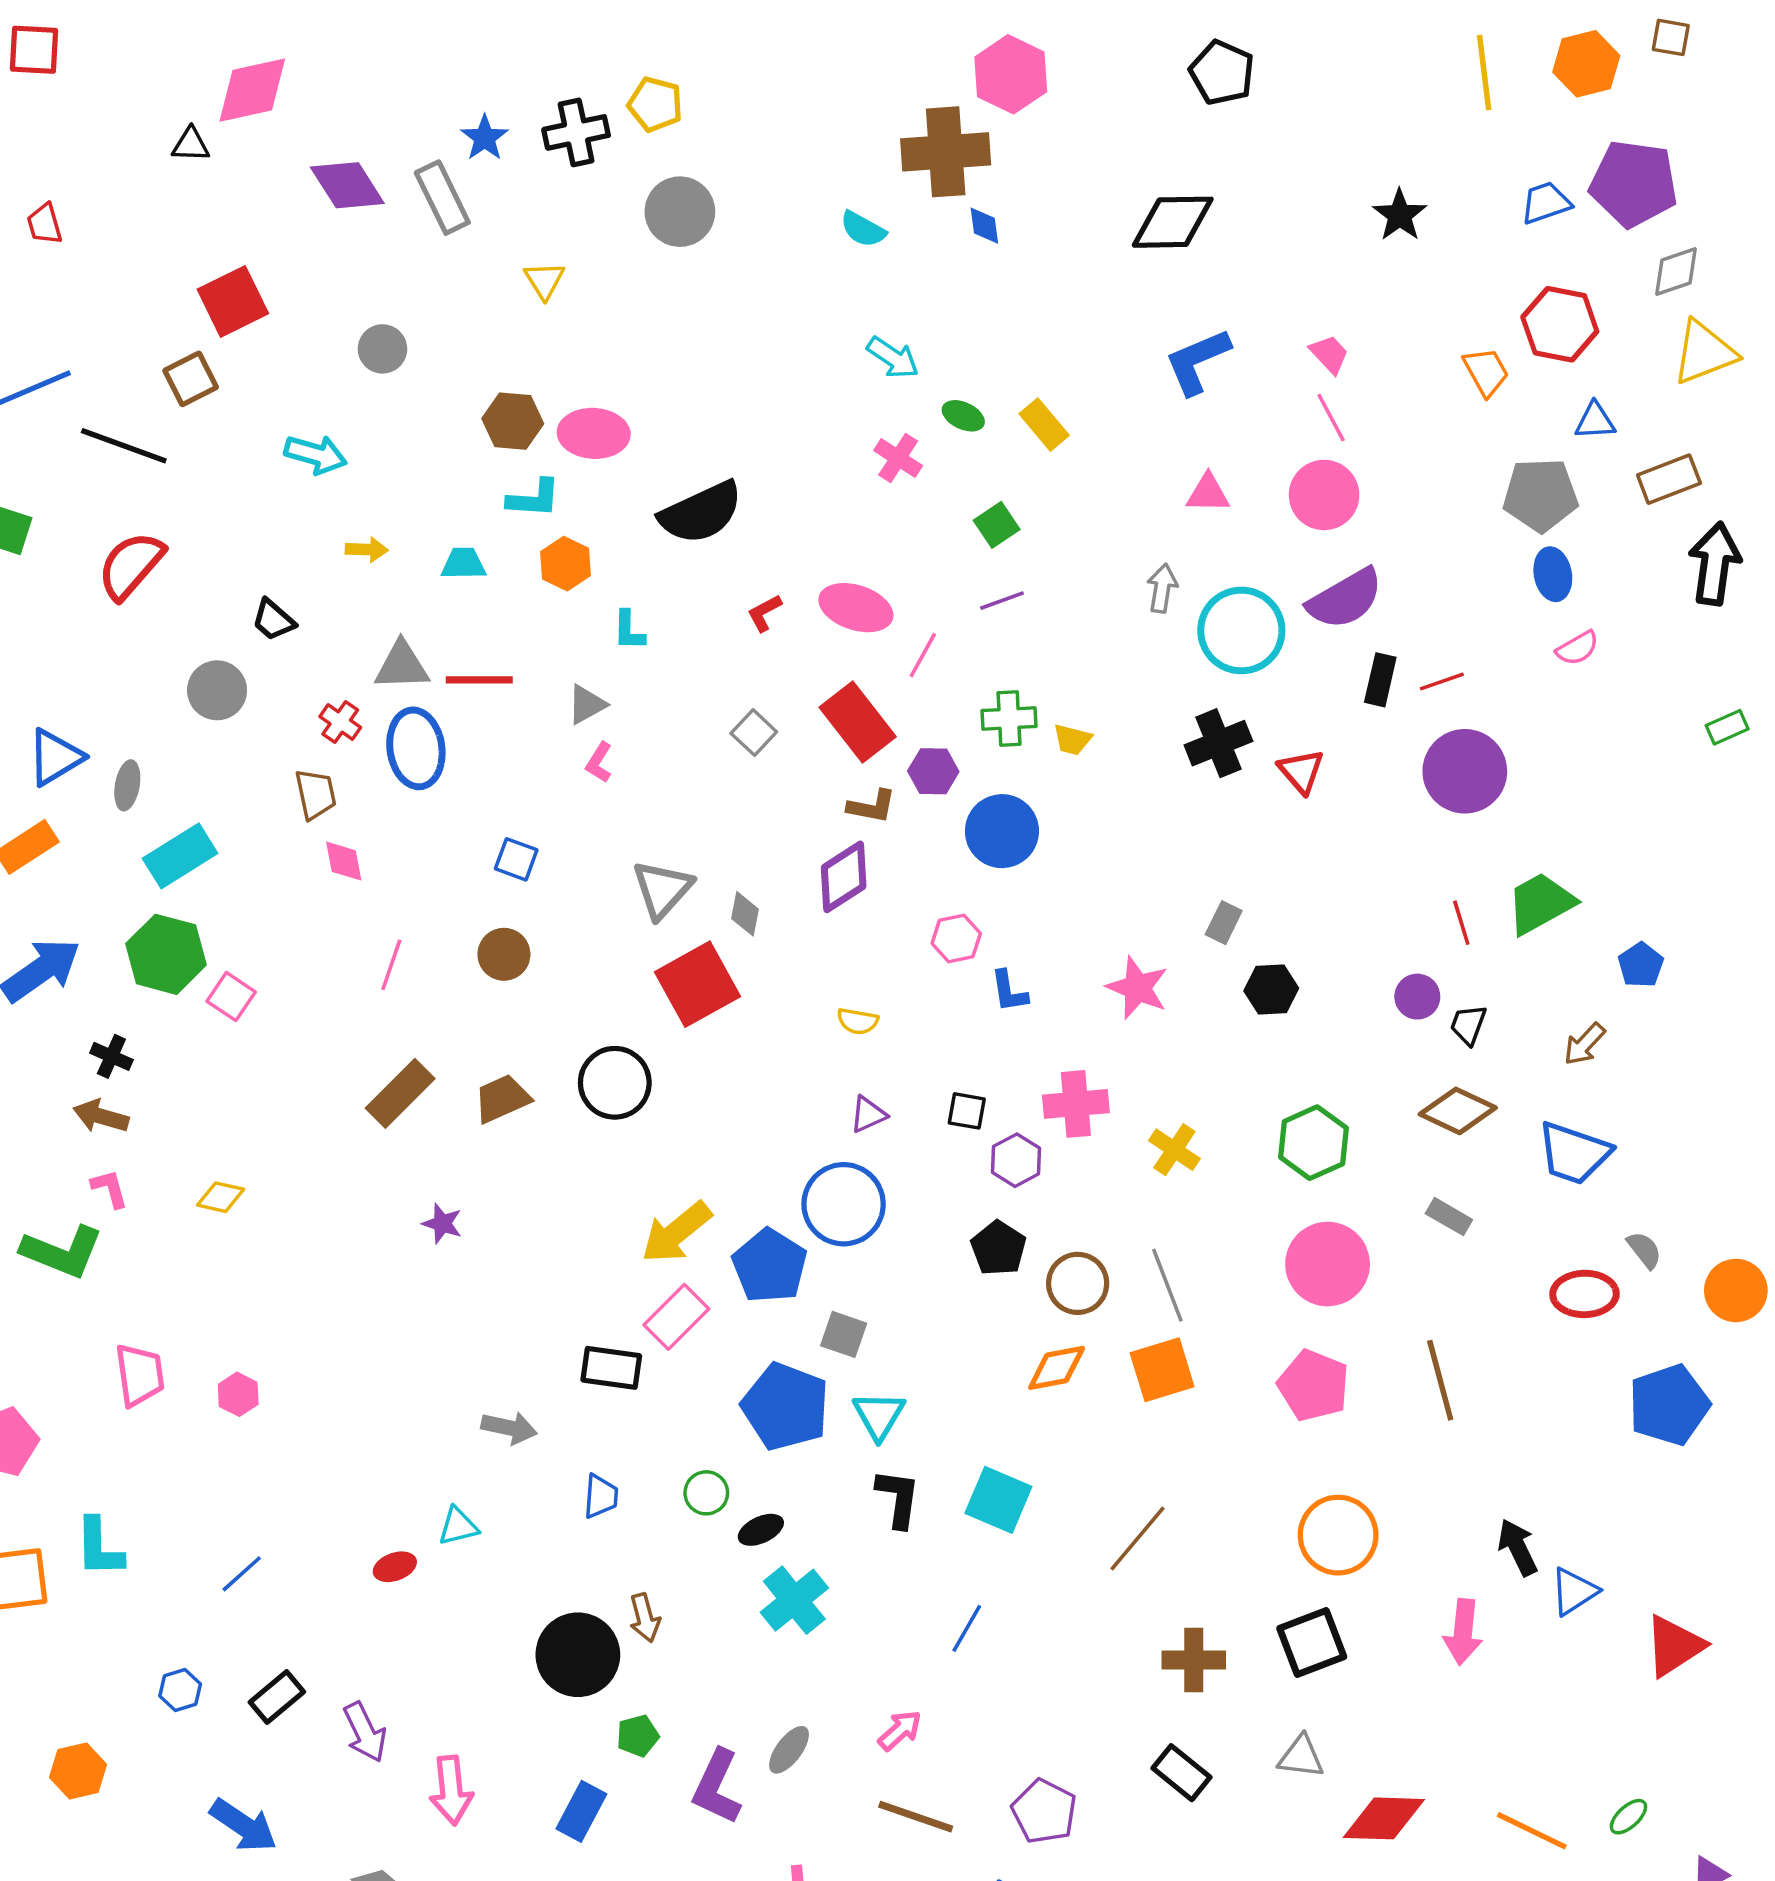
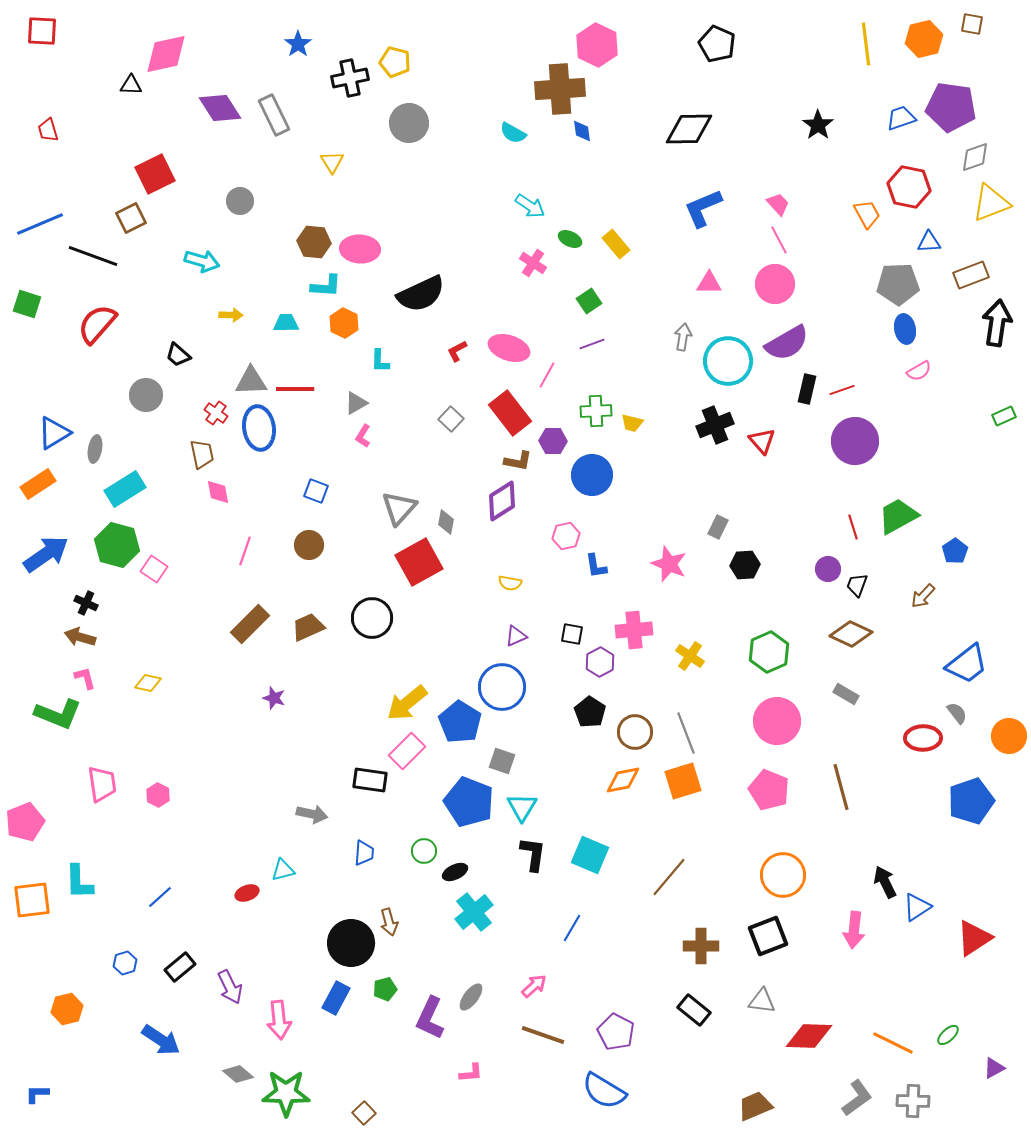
blue star: (485, 138) -> (298, 44), moved
blue trapezoid: (1574, 1153) -> (967, 664), moved, turned -57
blue rectangle: (581, 1811) -> (336, 998), moved

